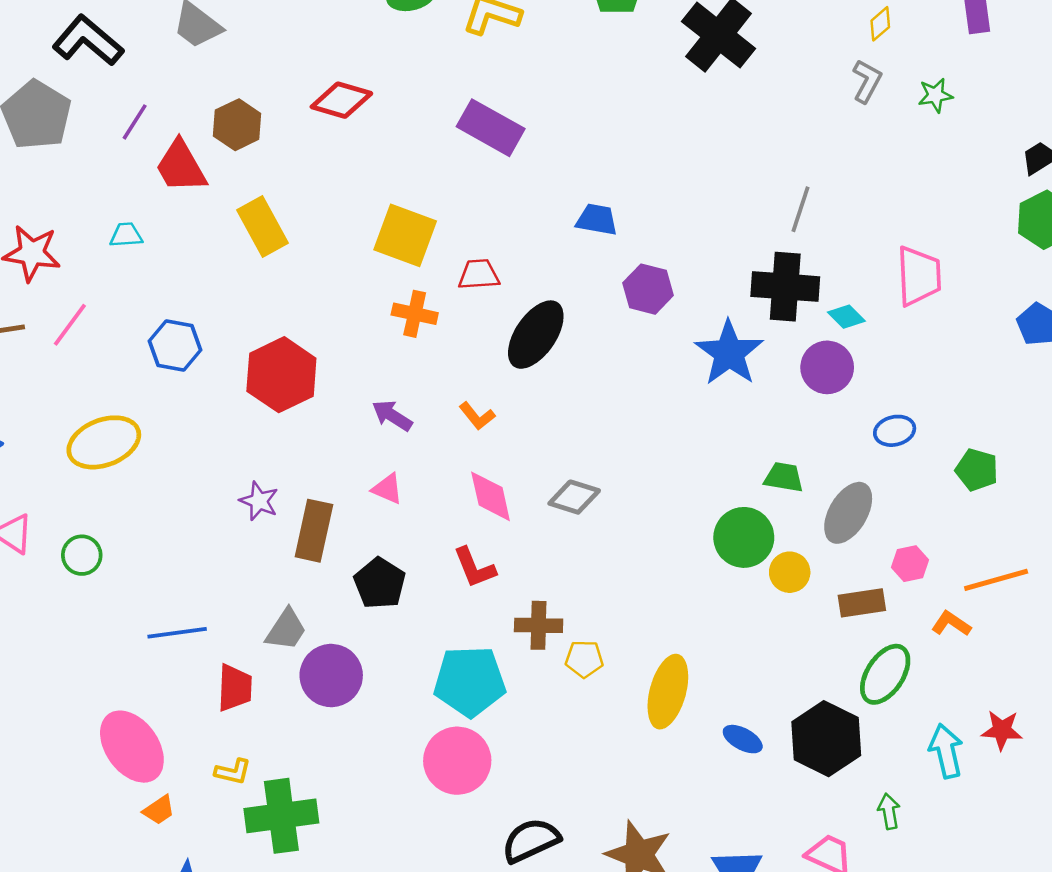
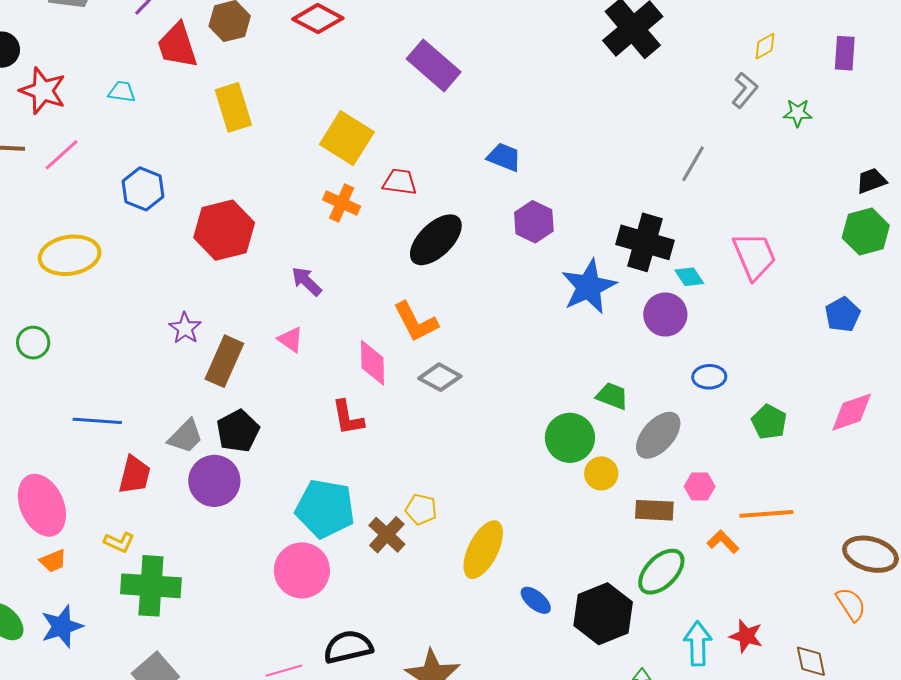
gray line: (800, 209) -> (693, 164), moved
pink trapezoid: (919, 276) -> (754, 256), turned -32
orange L-shape: (477, 416) -> (416, 322), moved, size x1.6
black pentagon: (380, 583) -> (238, 431), moved
brown cross: (539, 625) -> (387, 535), moved, turned 30

